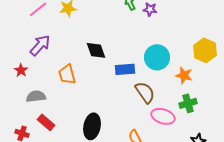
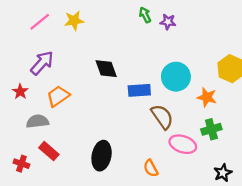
orange trapezoid: (67, 74) -> (58, 96), moved, turned 70

